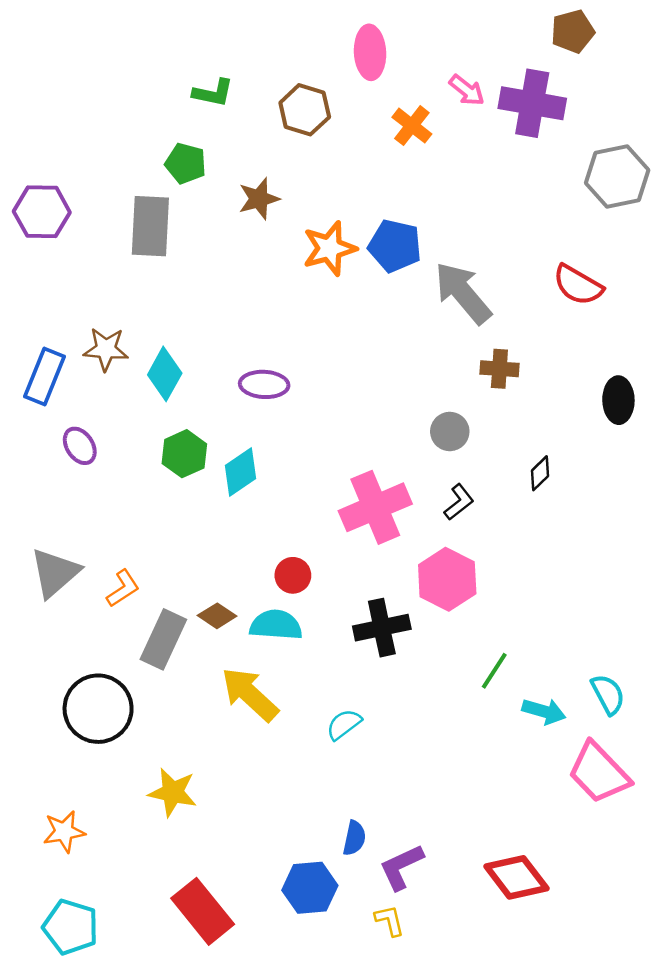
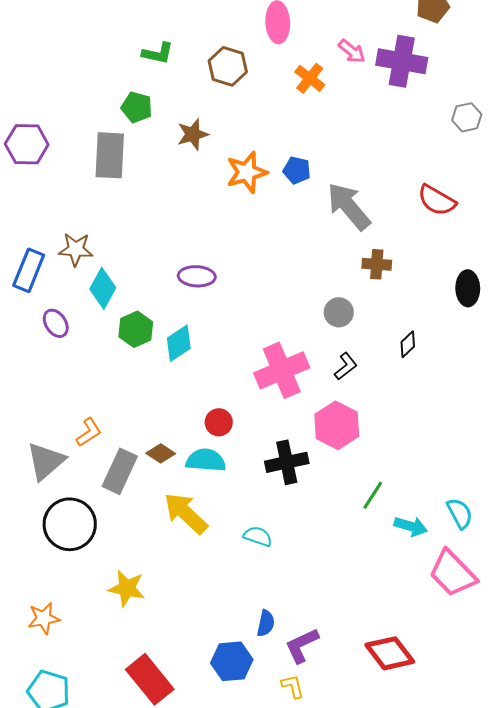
gray hexagon: (617, 177) -> (467, 117), size x0.6
blue pentagon: (395, 246) -> (297, 170), size x0.7
cyan diamond: (165, 374) -> (103, 288), moved
gray triangle: (55, 573) -> (46, 461), moved
cyan semicircle: (344, 724) -> (258, 536), turned 56

